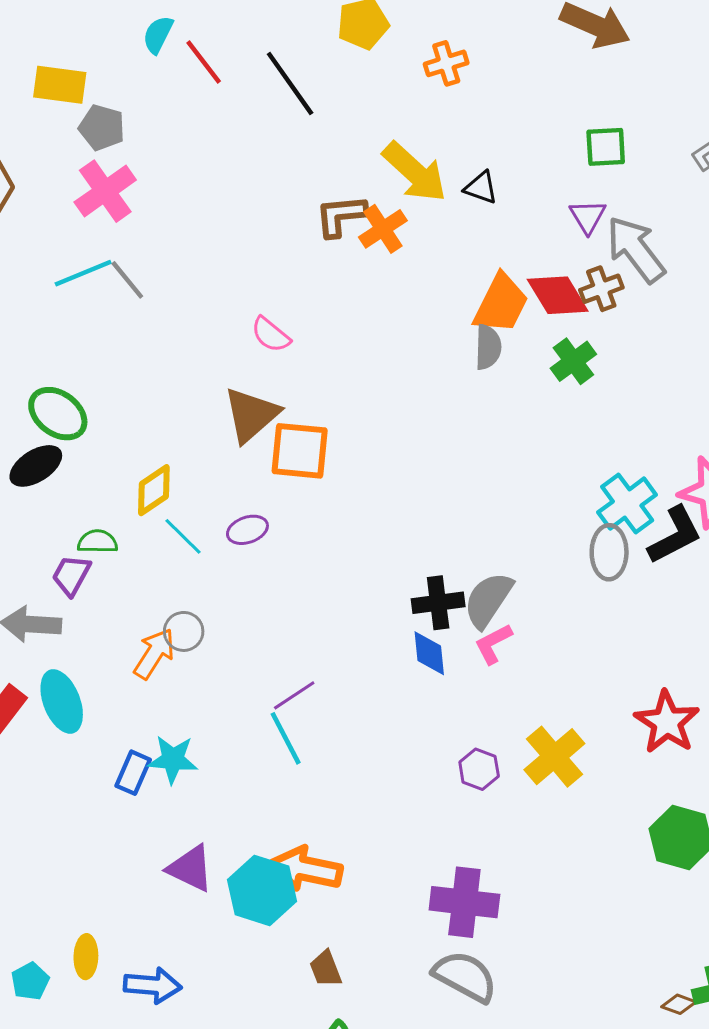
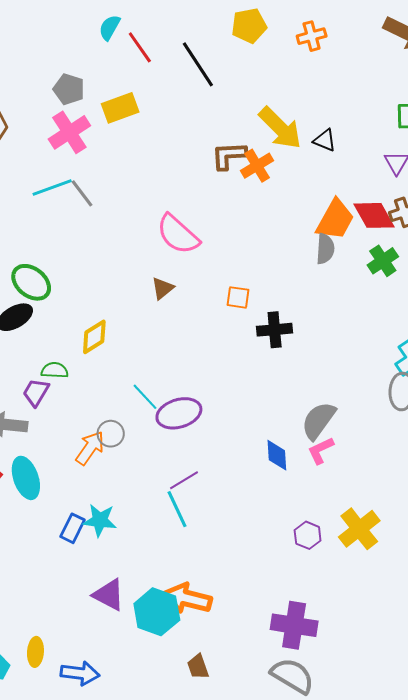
orange cross: (446, 63) -> (312, 36), moved
yellow rectangle: (60, 85) -> (120, 108), moved, turned -30
pink semicircle: (271, 335) -> (178, 234), size x1.6
brown triangle: (251, 415) -> (163, 288), size x0.6
orange square: (300, 451) -> (238, 297), moved, size x0.6
purple ellipse: (247, 530) -> (179, 413), moved, size x1.6
cyan line: (183, 536) -> (145, 397), moved
black cross: (438, 603) -> (275, 330), moved

